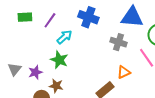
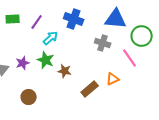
purple star: (35, 72) -> (23, 63), moved
orange triangle: (124, 72) -> (113, 79), moved
brown star: (56, 86) -> (65, 71), moved

